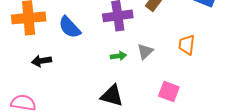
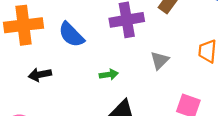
green arrow: (118, 56) -> (109, 75), moved

